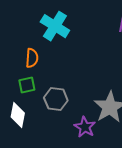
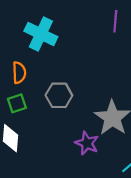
gray hexagon: (56, 99) -> (59, 95), moved

